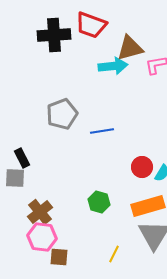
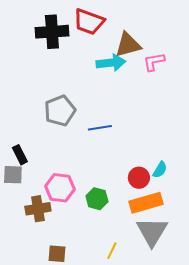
red circle: (142, 167) -> (139, 178), moved
brown cross: (40, 212) -> (38, 209), turned 30
pink hexagon: (42, 237) -> (60, 188), moved

